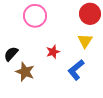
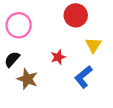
red circle: (90, 14) -> (76, 15), moved
pink circle: (35, 16) -> (19, 25), moved

